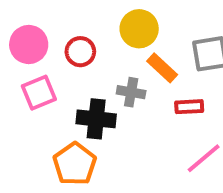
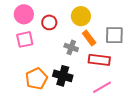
red rectangle: (189, 107) -> (99, 60), size x1.5
black cross: (96, 119) -> (63, 76), moved

